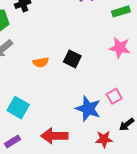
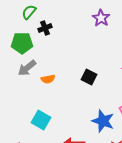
orange semicircle: (41, 62) -> (48, 79), moved

